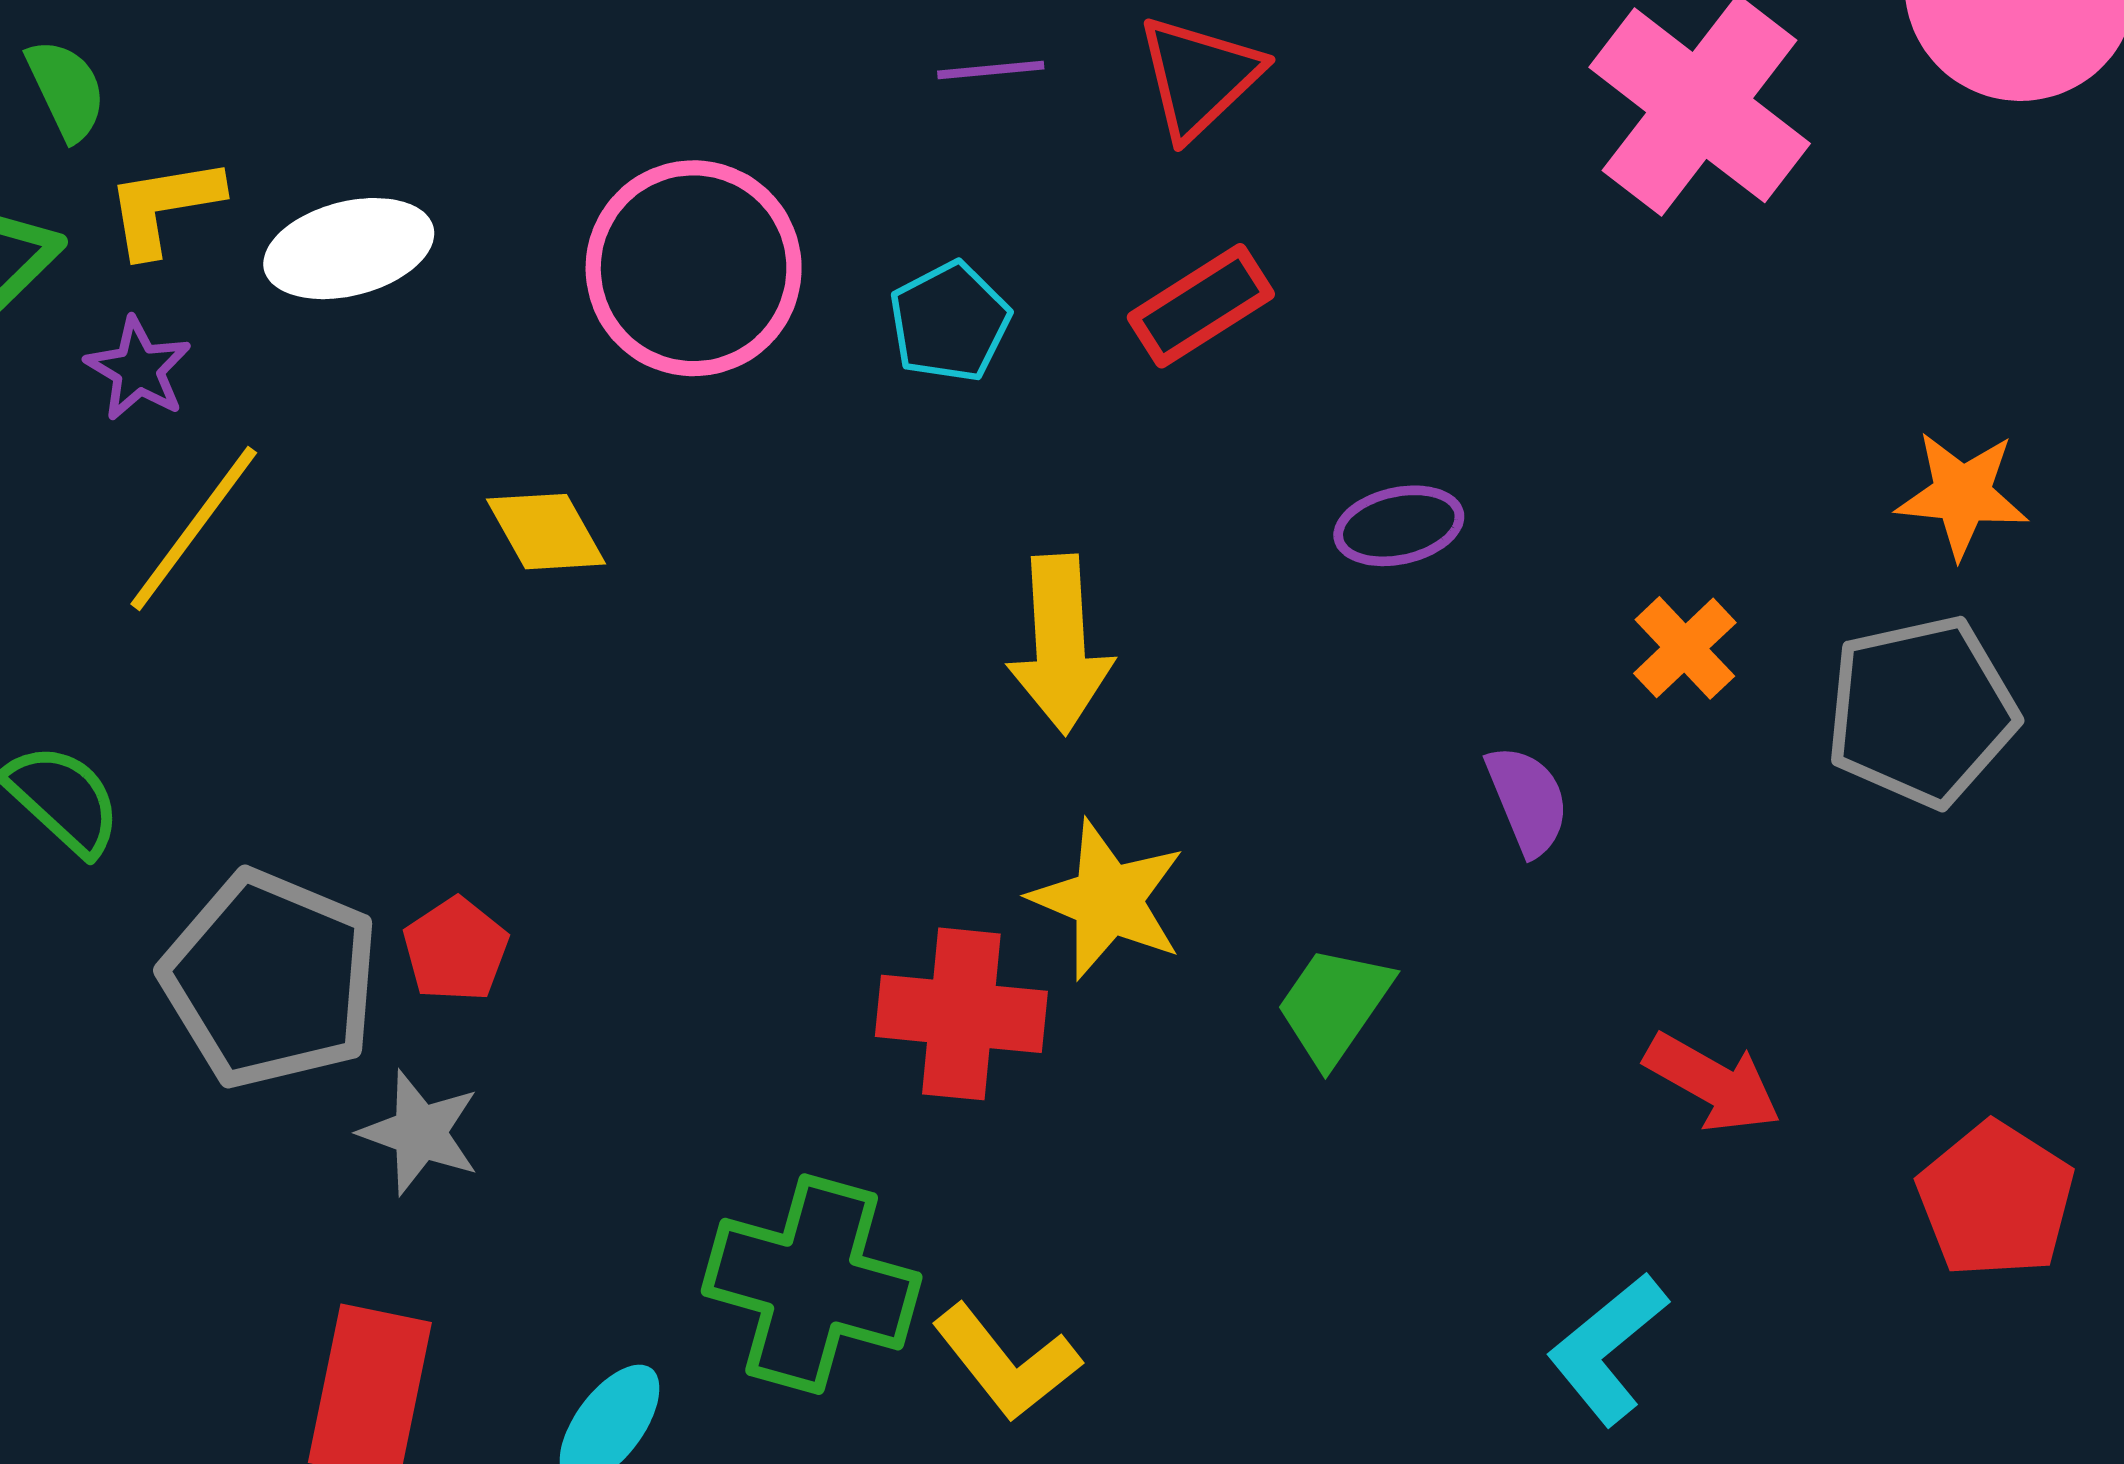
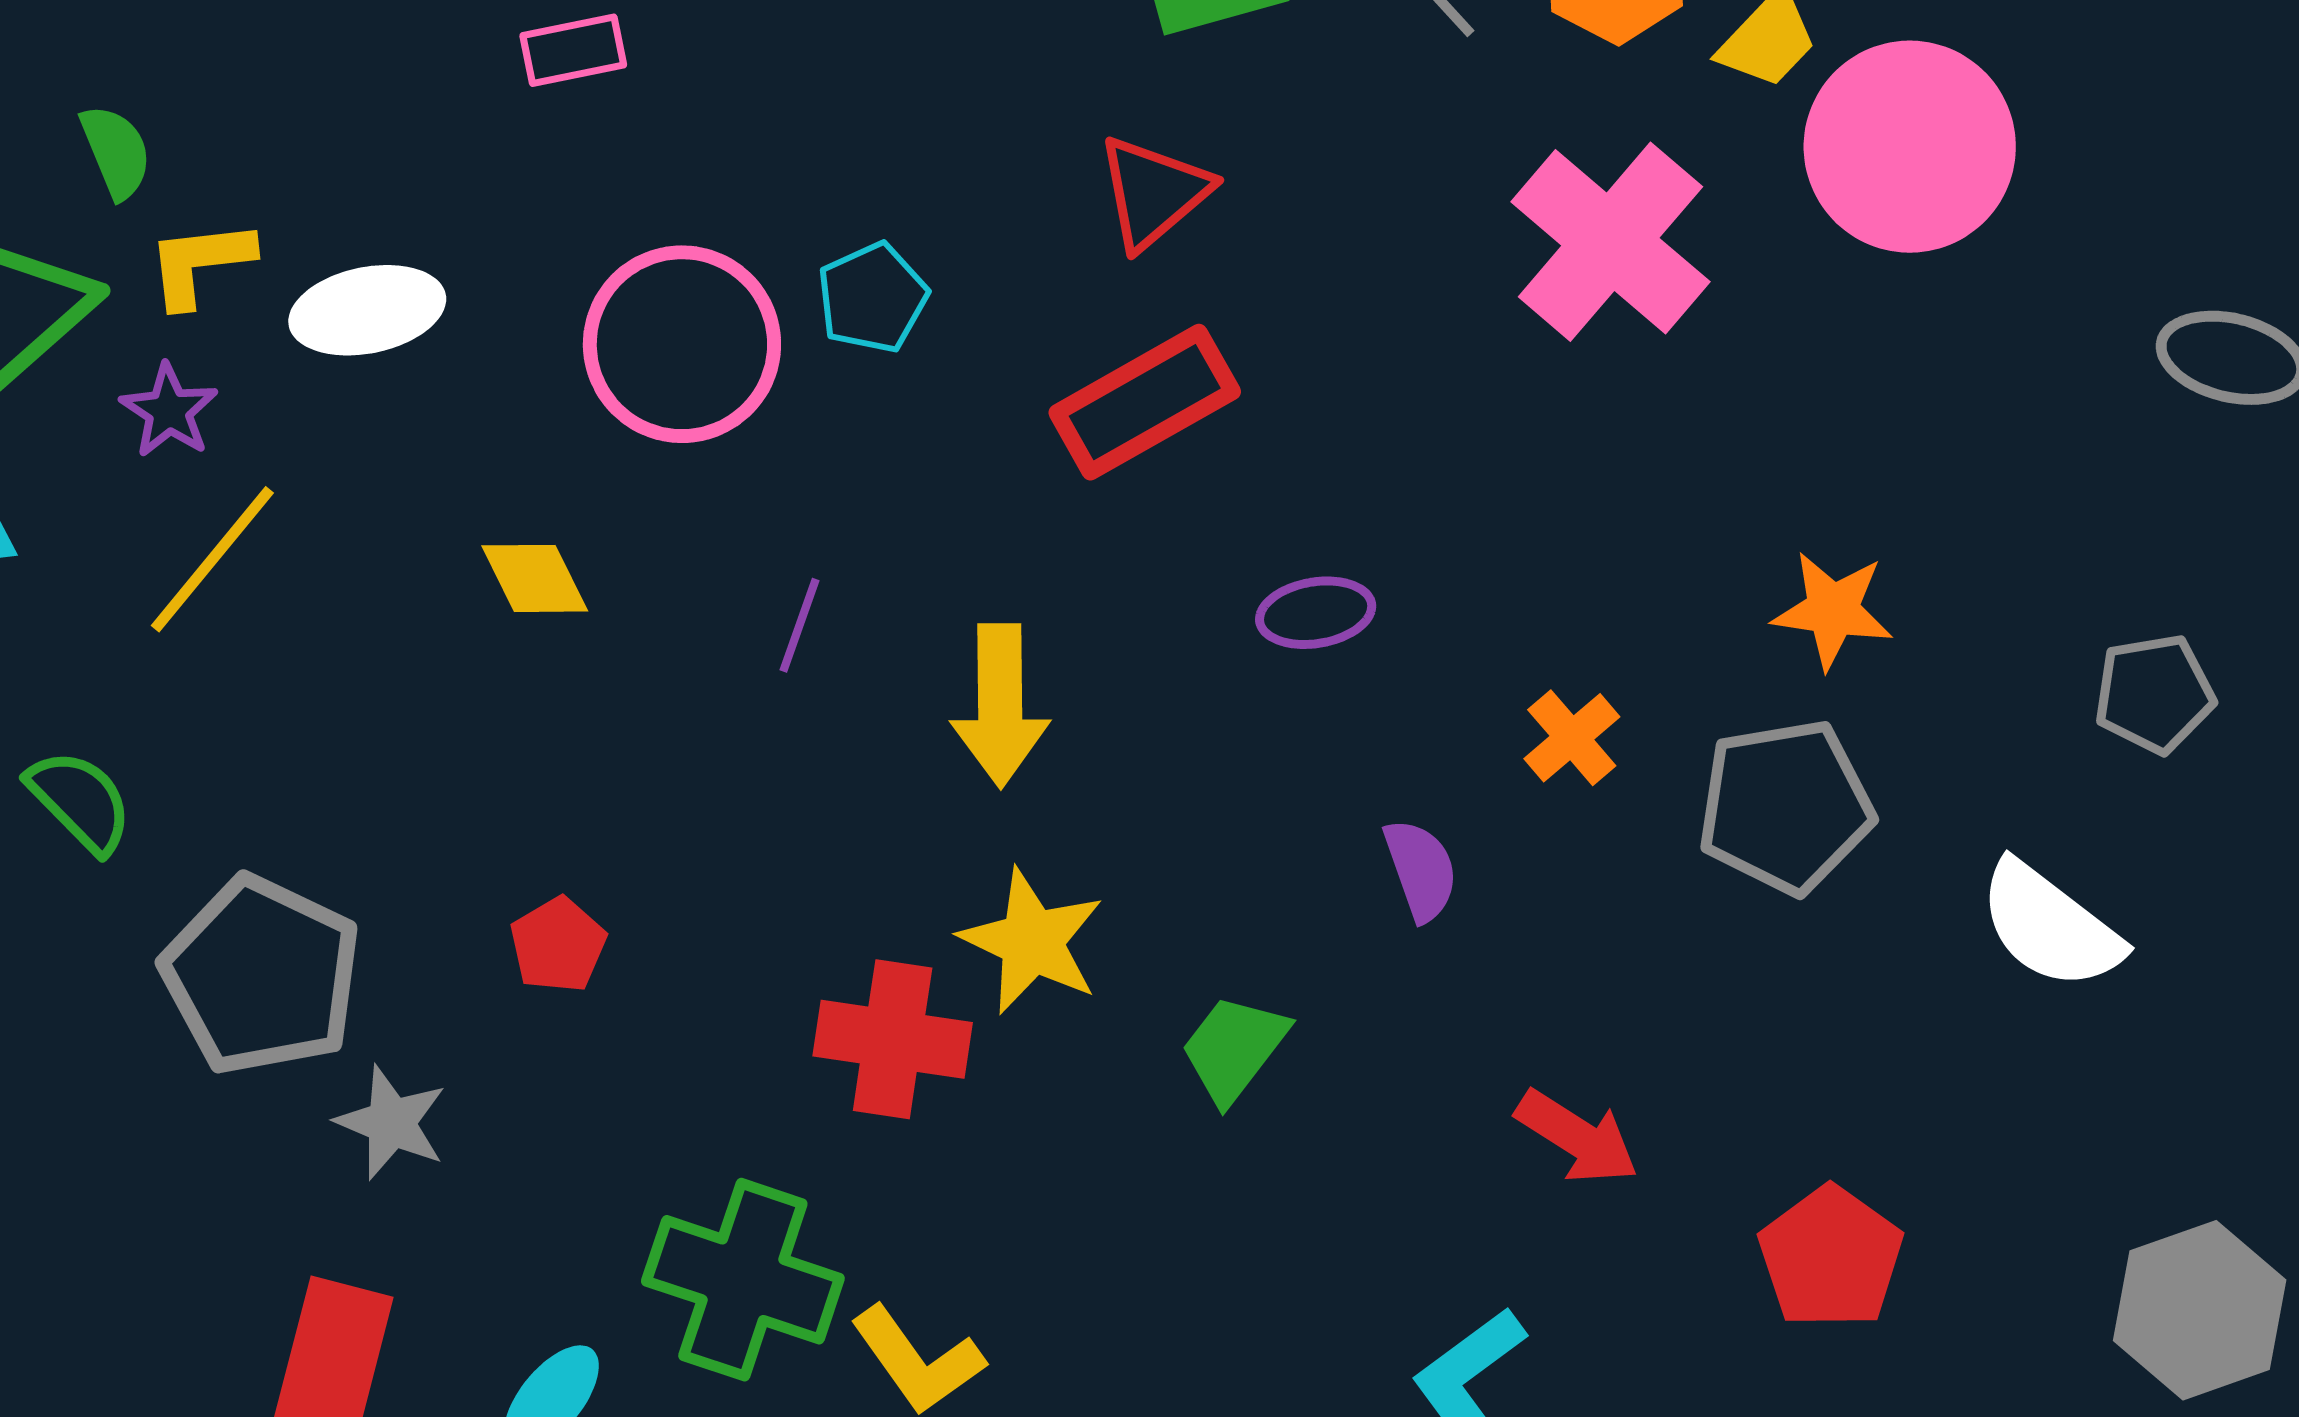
purple line: (991, 70) -> (799, 625), moved, turned -68
red rectangle: (1201, 306) -> (1145, 402), size x1.4
cyan pentagon: (950, 322) -> (872, 298), moved
red pentagon: (456, 950) -> (558, 945), moved

